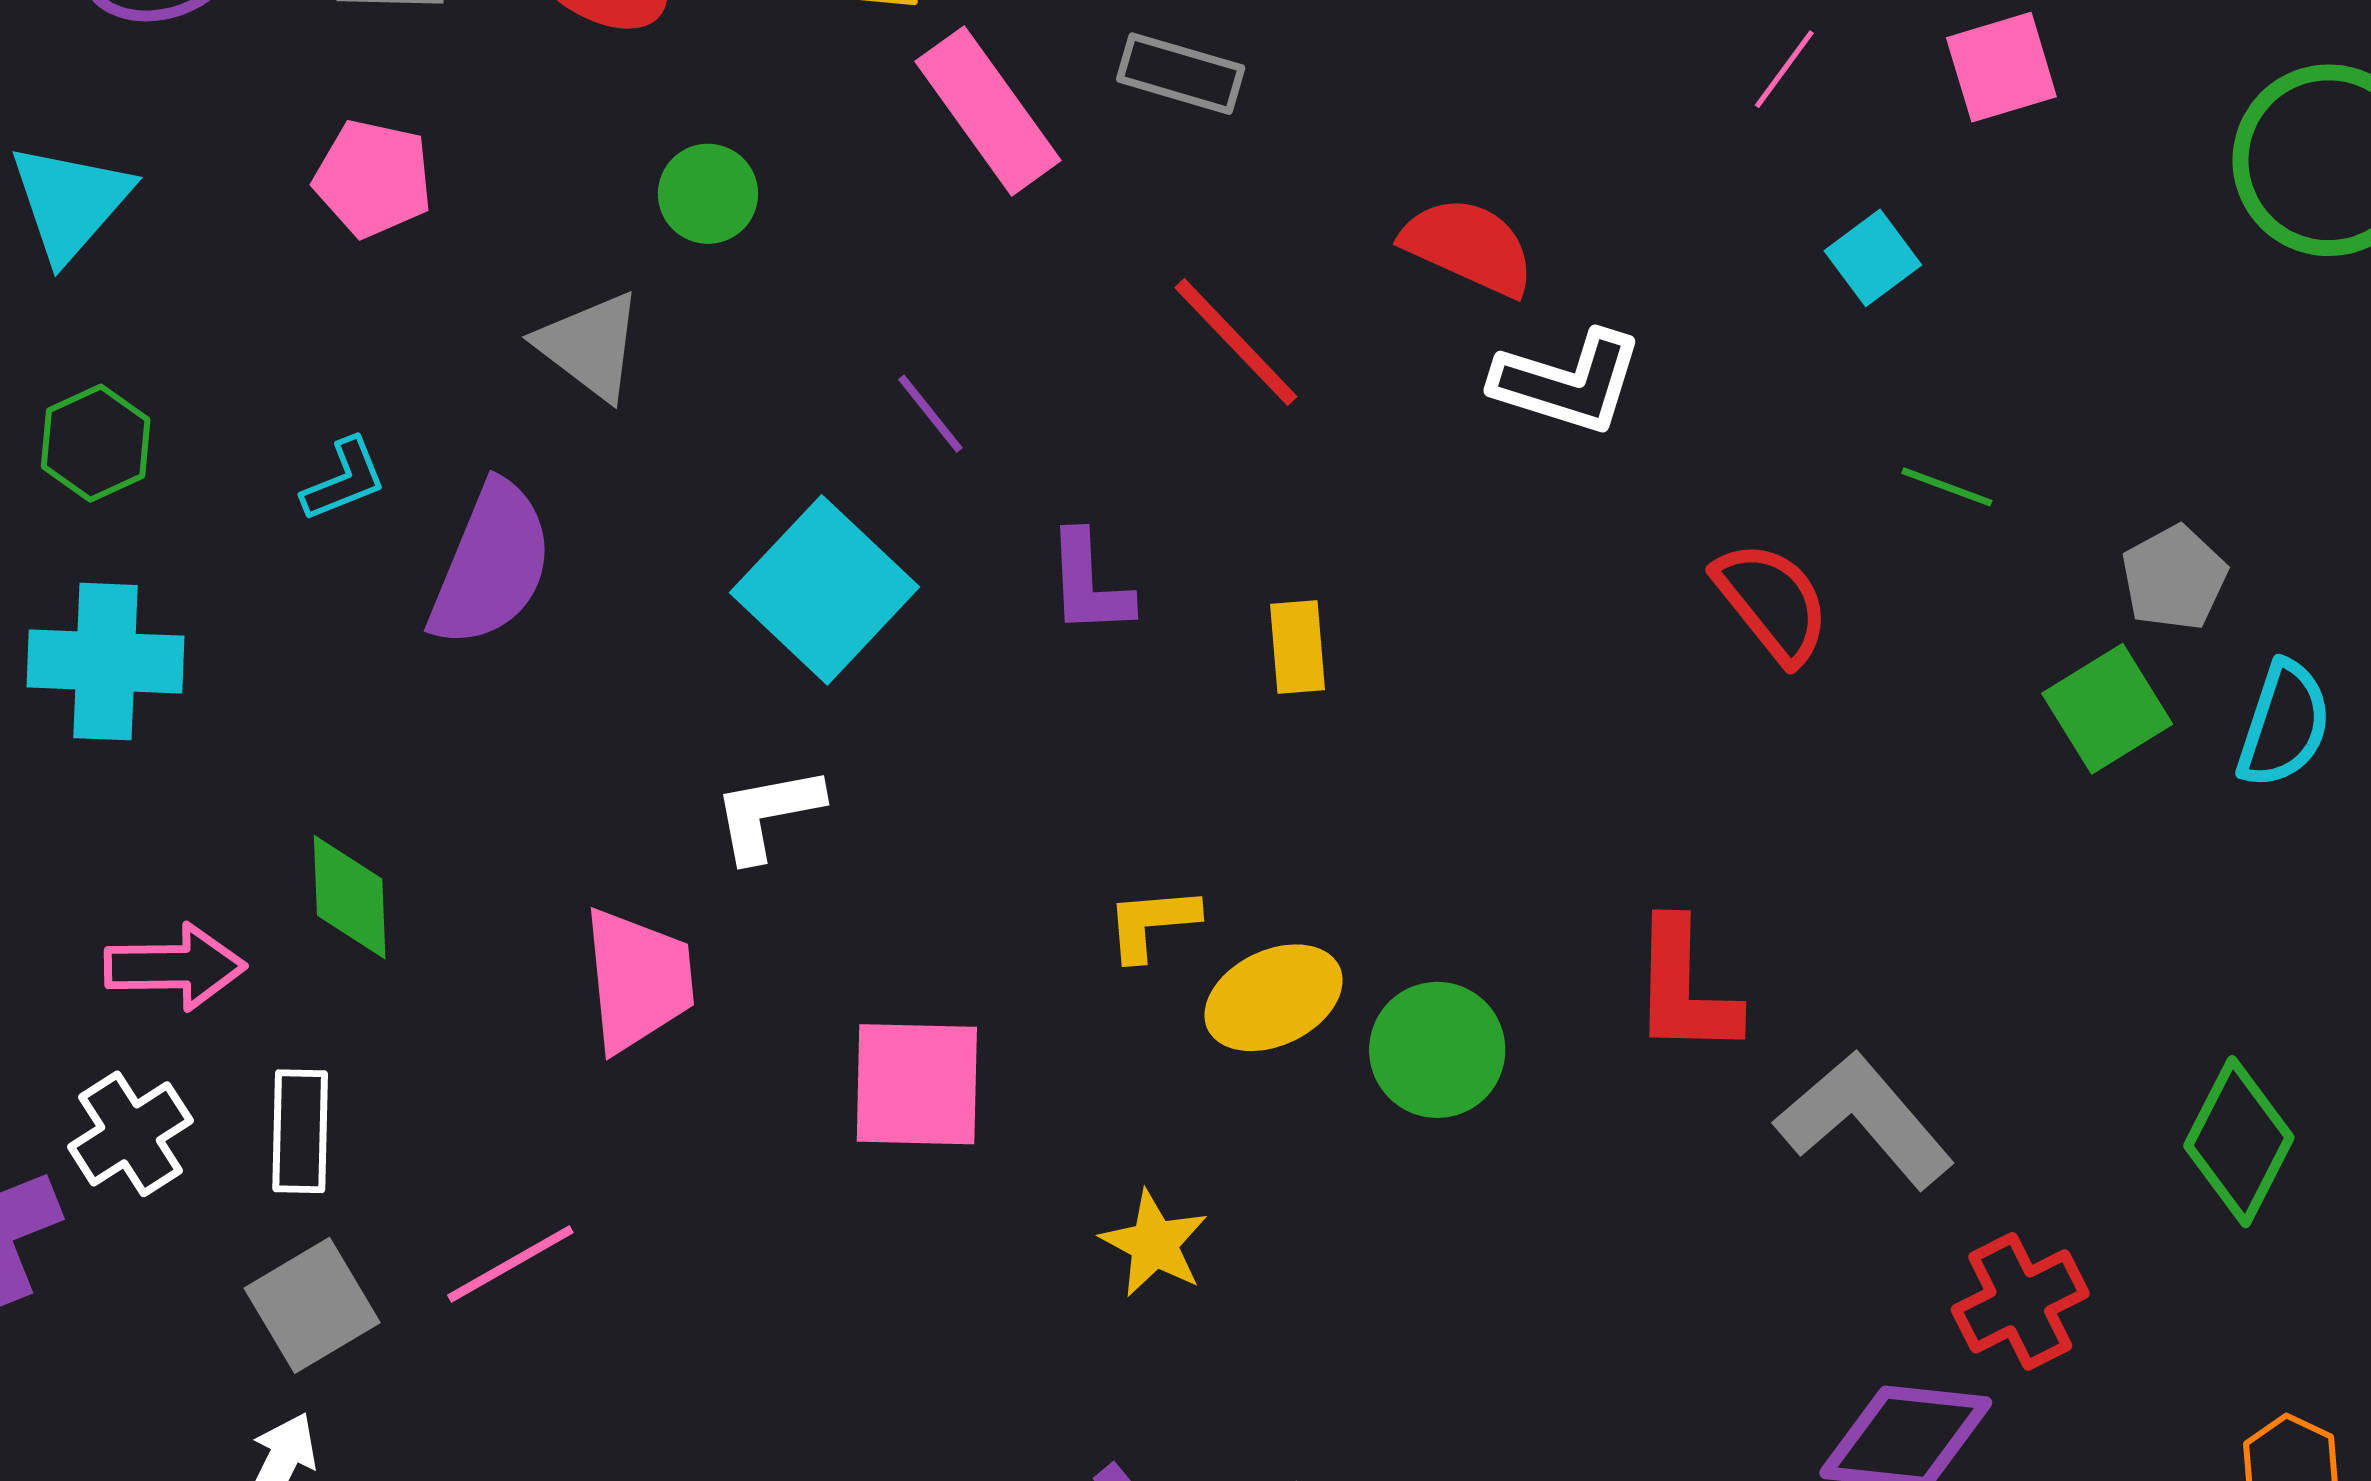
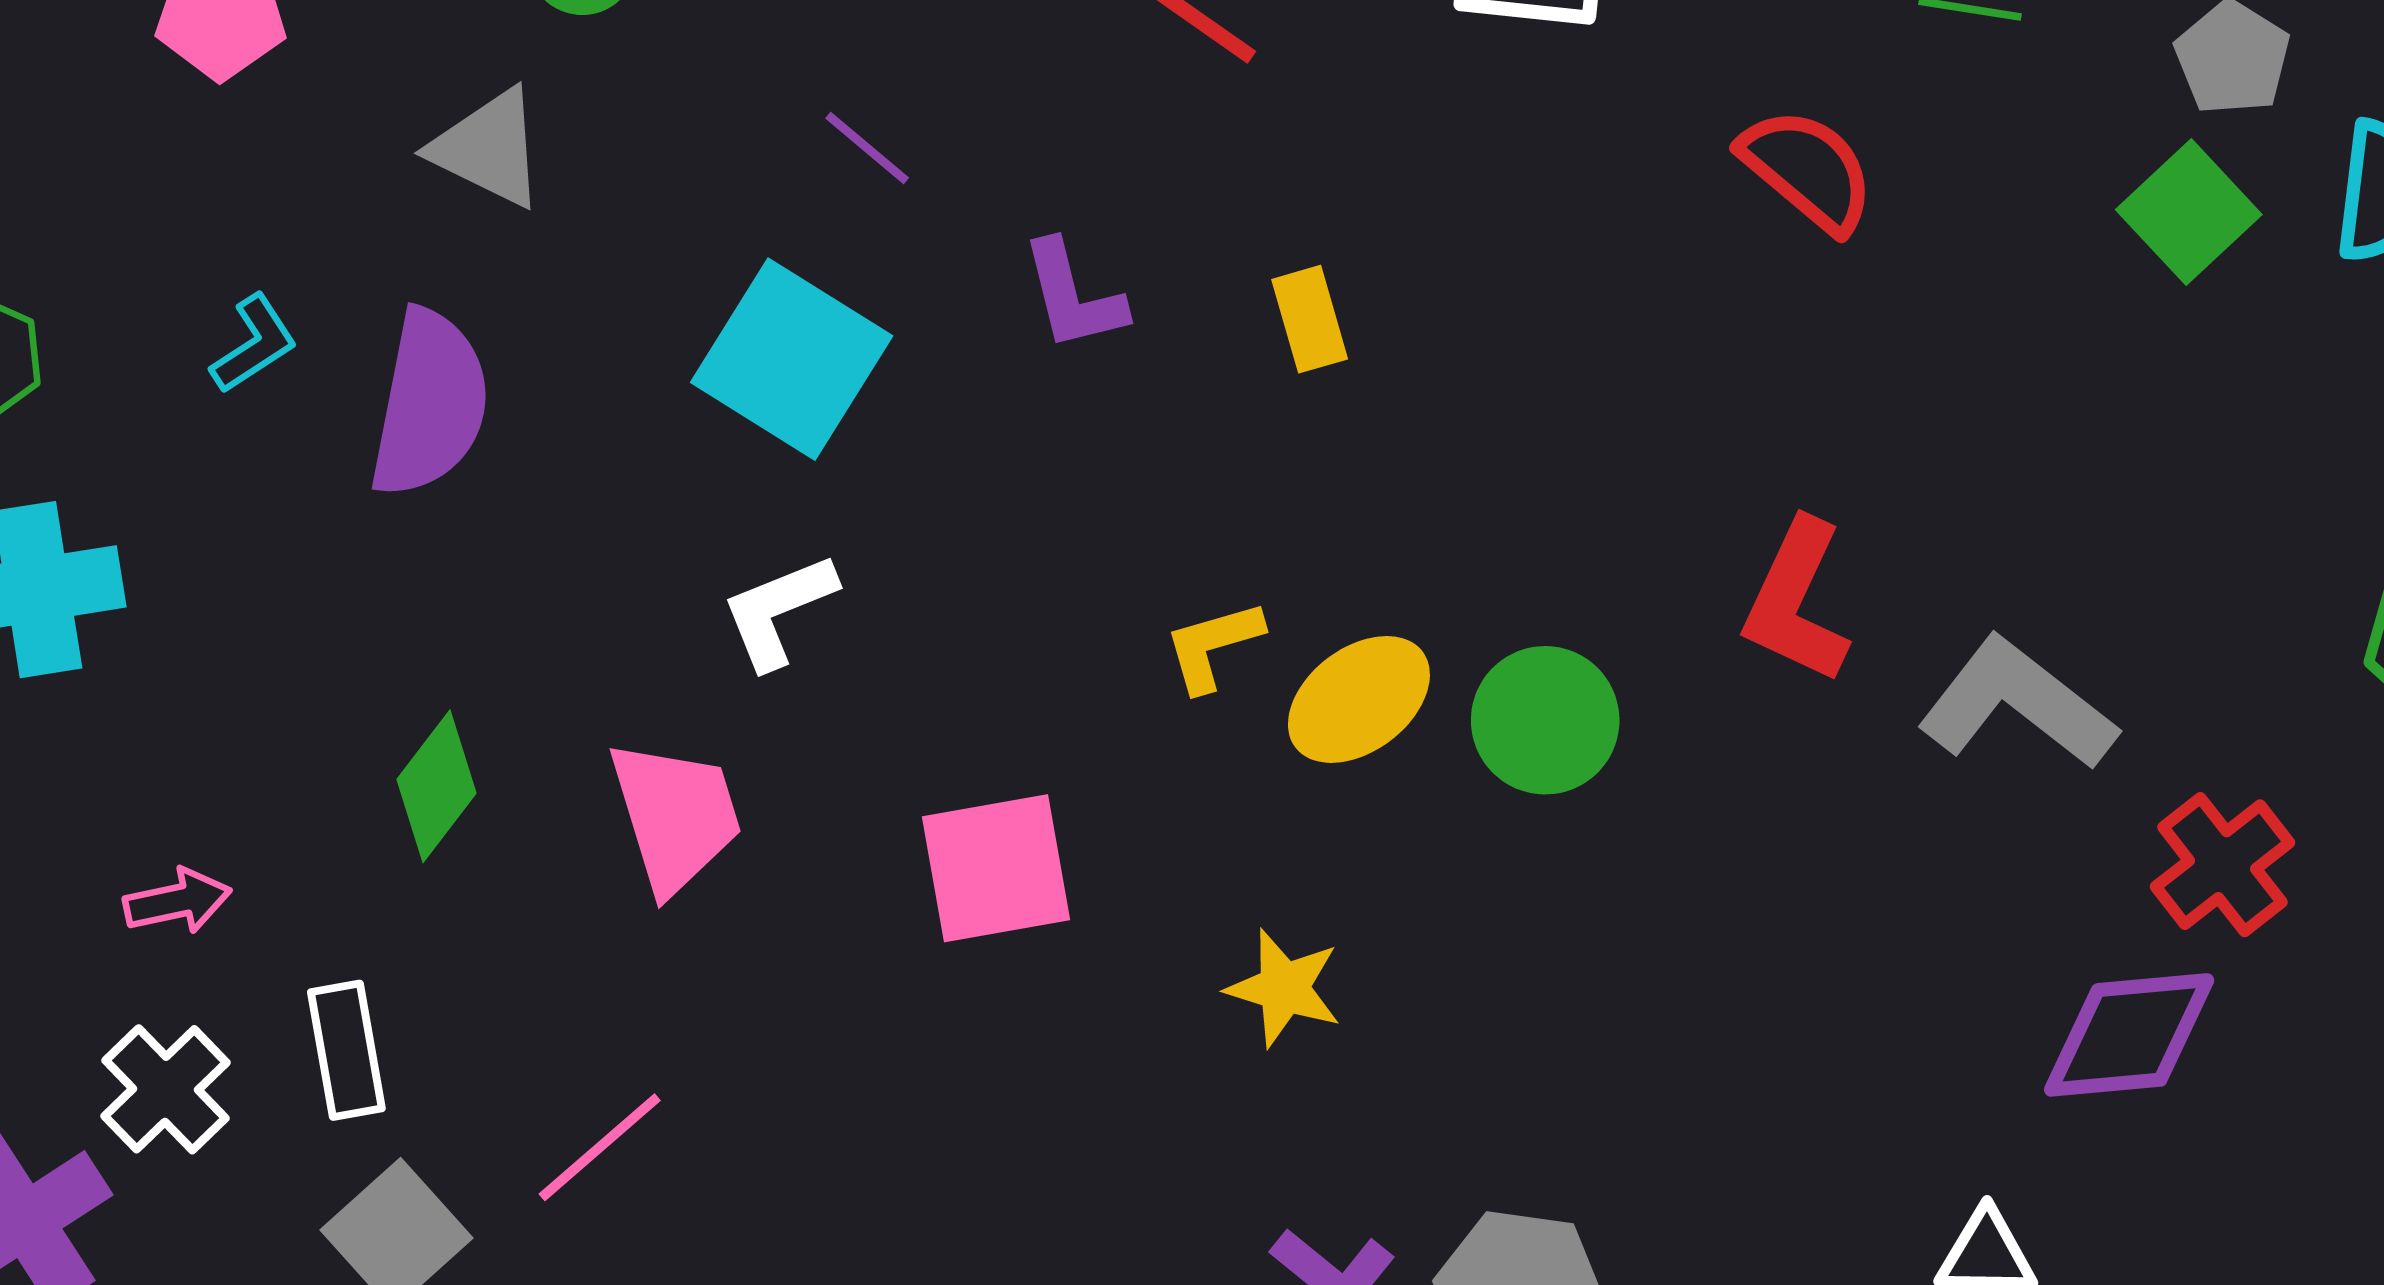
green diamond: (350, 897) -> (436, 786), moved, turned 51
pink arrow: (175, 967) -> (177, 901), size x0.7
red L-shape: (1684, 988) -> (1796, 601), turned 35

